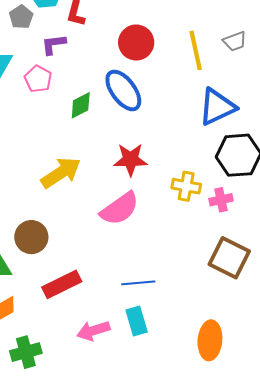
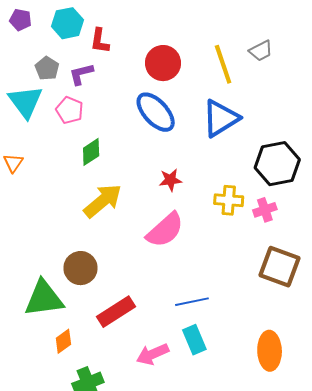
gray pentagon: (21, 17) -> (47, 68), moved
green diamond: (81, 105) -> (91, 152), moved
blue triangle: (217, 107) -> (221, 118), moved
red star: (131, 160) -> (170, 180), size x0.7

